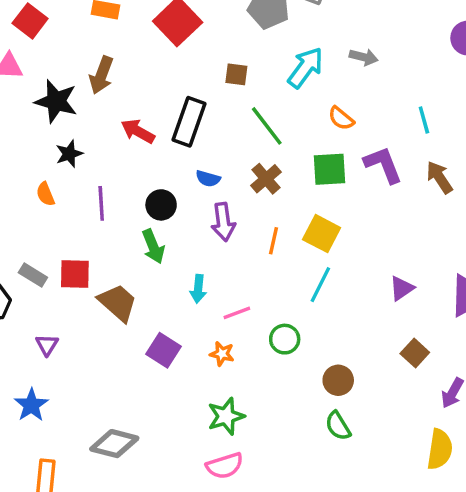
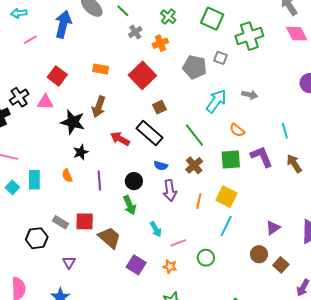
brown square: (236, 74) -> (159, 107), moved, turned -32
black rectangle: (189, 122) -> (149, 133), turned -68
cyan arrow: (198, 289) -> (156, 229), turned -35
brown circle: (338, 380) -> (259, 254), moved

